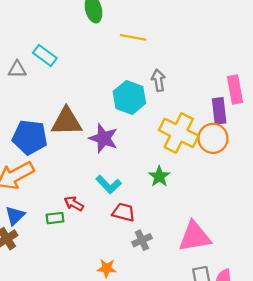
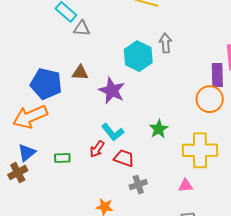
gray triangle: (17, 69) -> (82, 28), moved
brown triangle: (67, 122) -> (80, 73), size x0.6
yellow cross: (179, 133) -> (200, 150), moved, turned -32
red arrow: (74, 204) -> (97, 149), moved, turned -90
pink triangle: (195, 237) -> (186, 186), size x0.5

